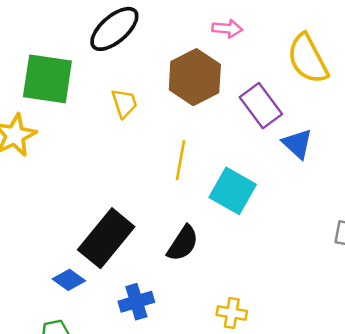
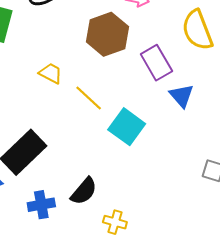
yellow trapezoid: (124, 103) -> (51, 73), moved, turned -50
yellow line: (180, 160) -> (89, 98), turned -64
black semicircle: (183, 243) -> (84, 191), moved

